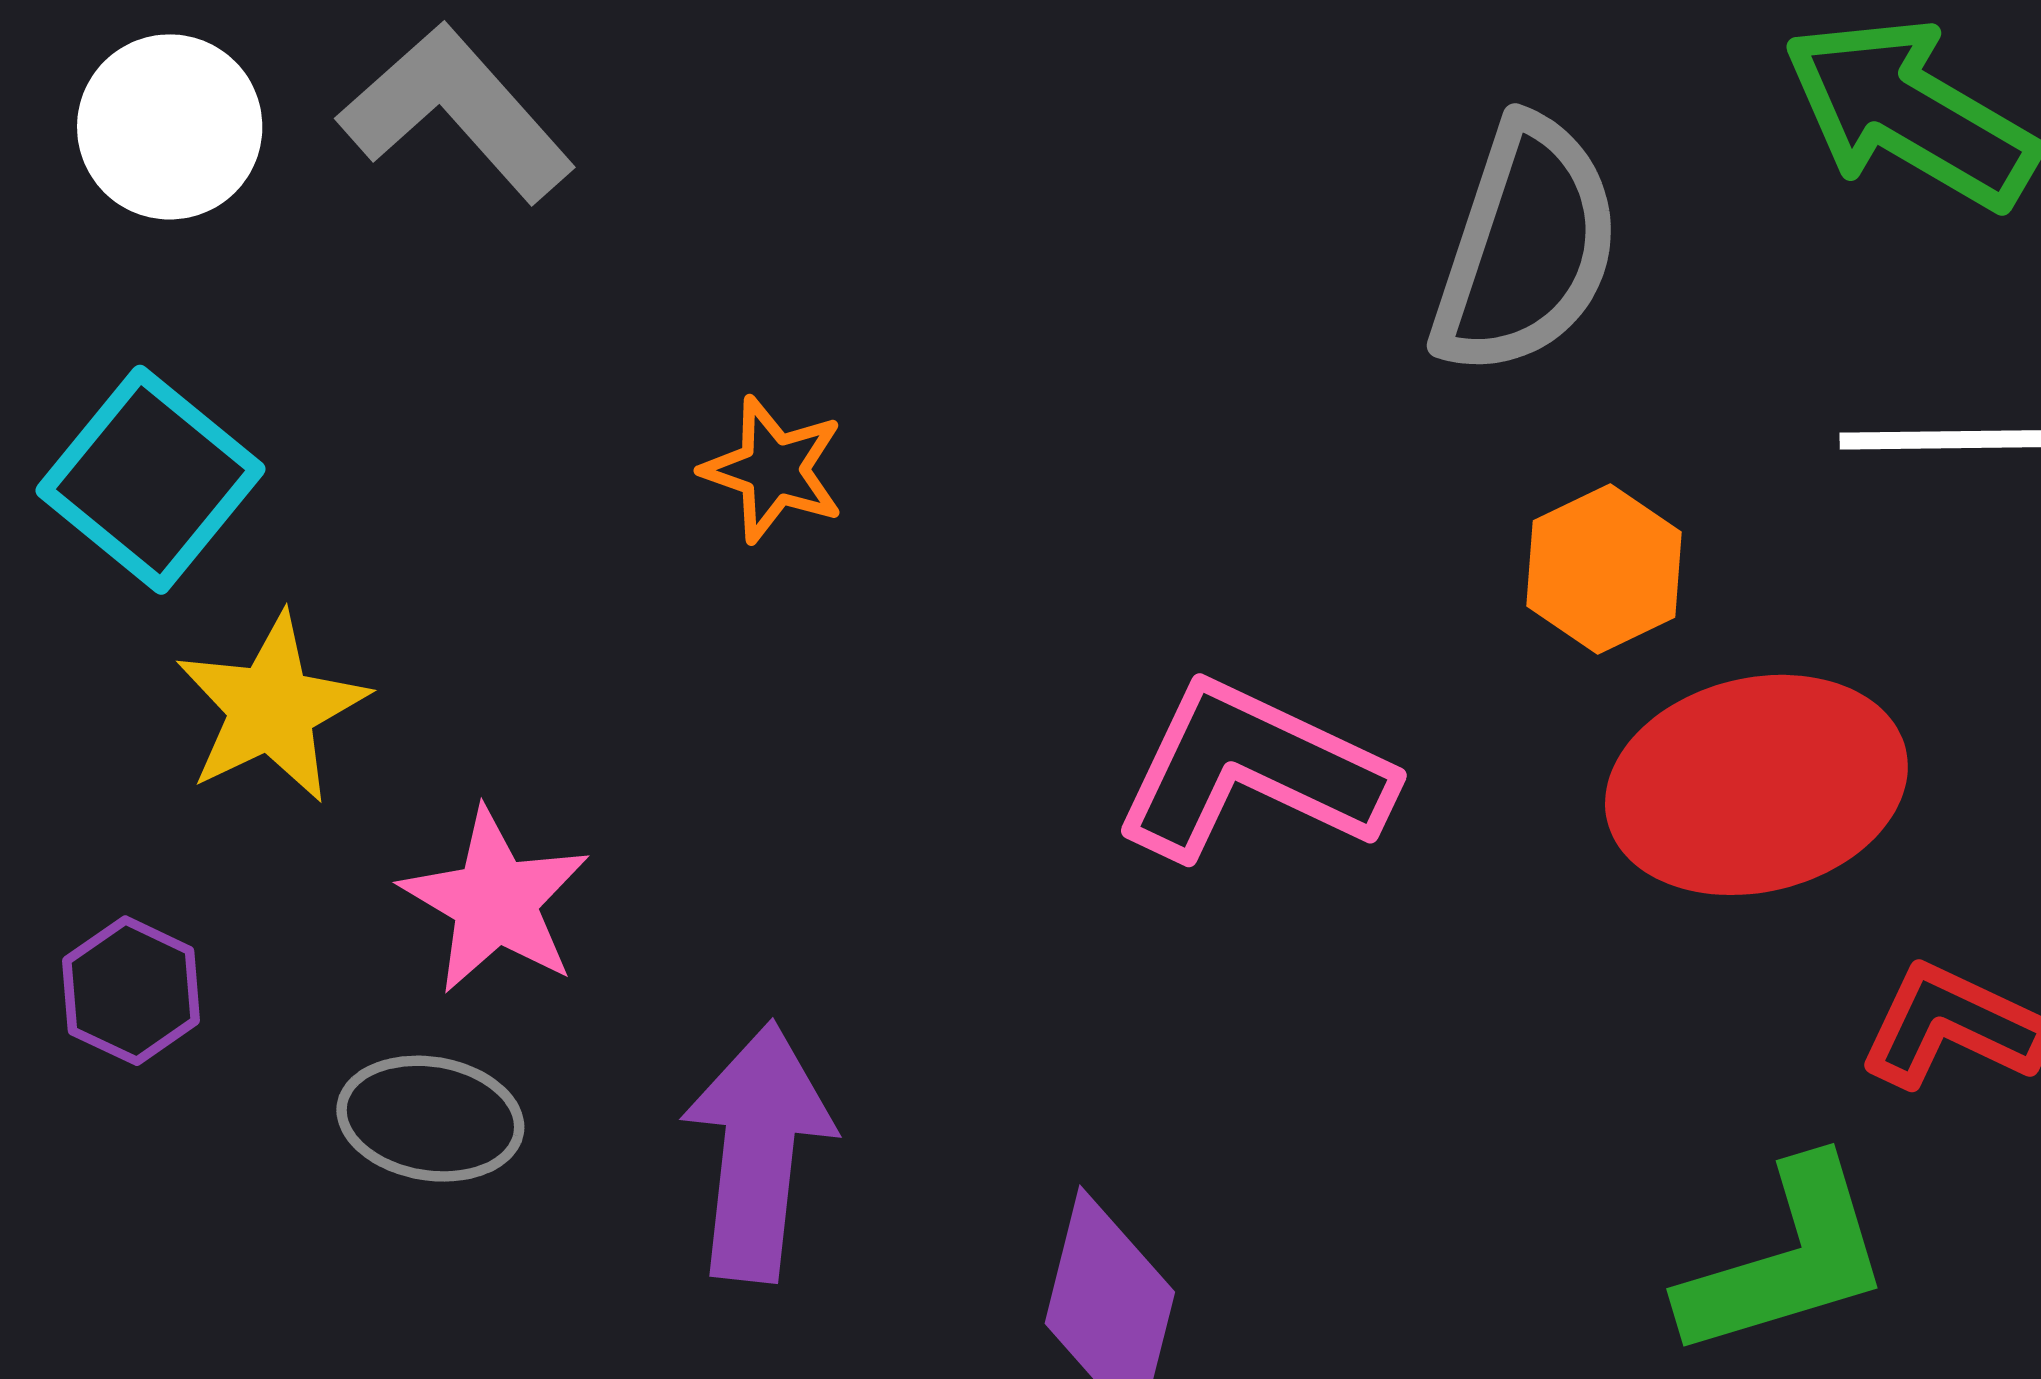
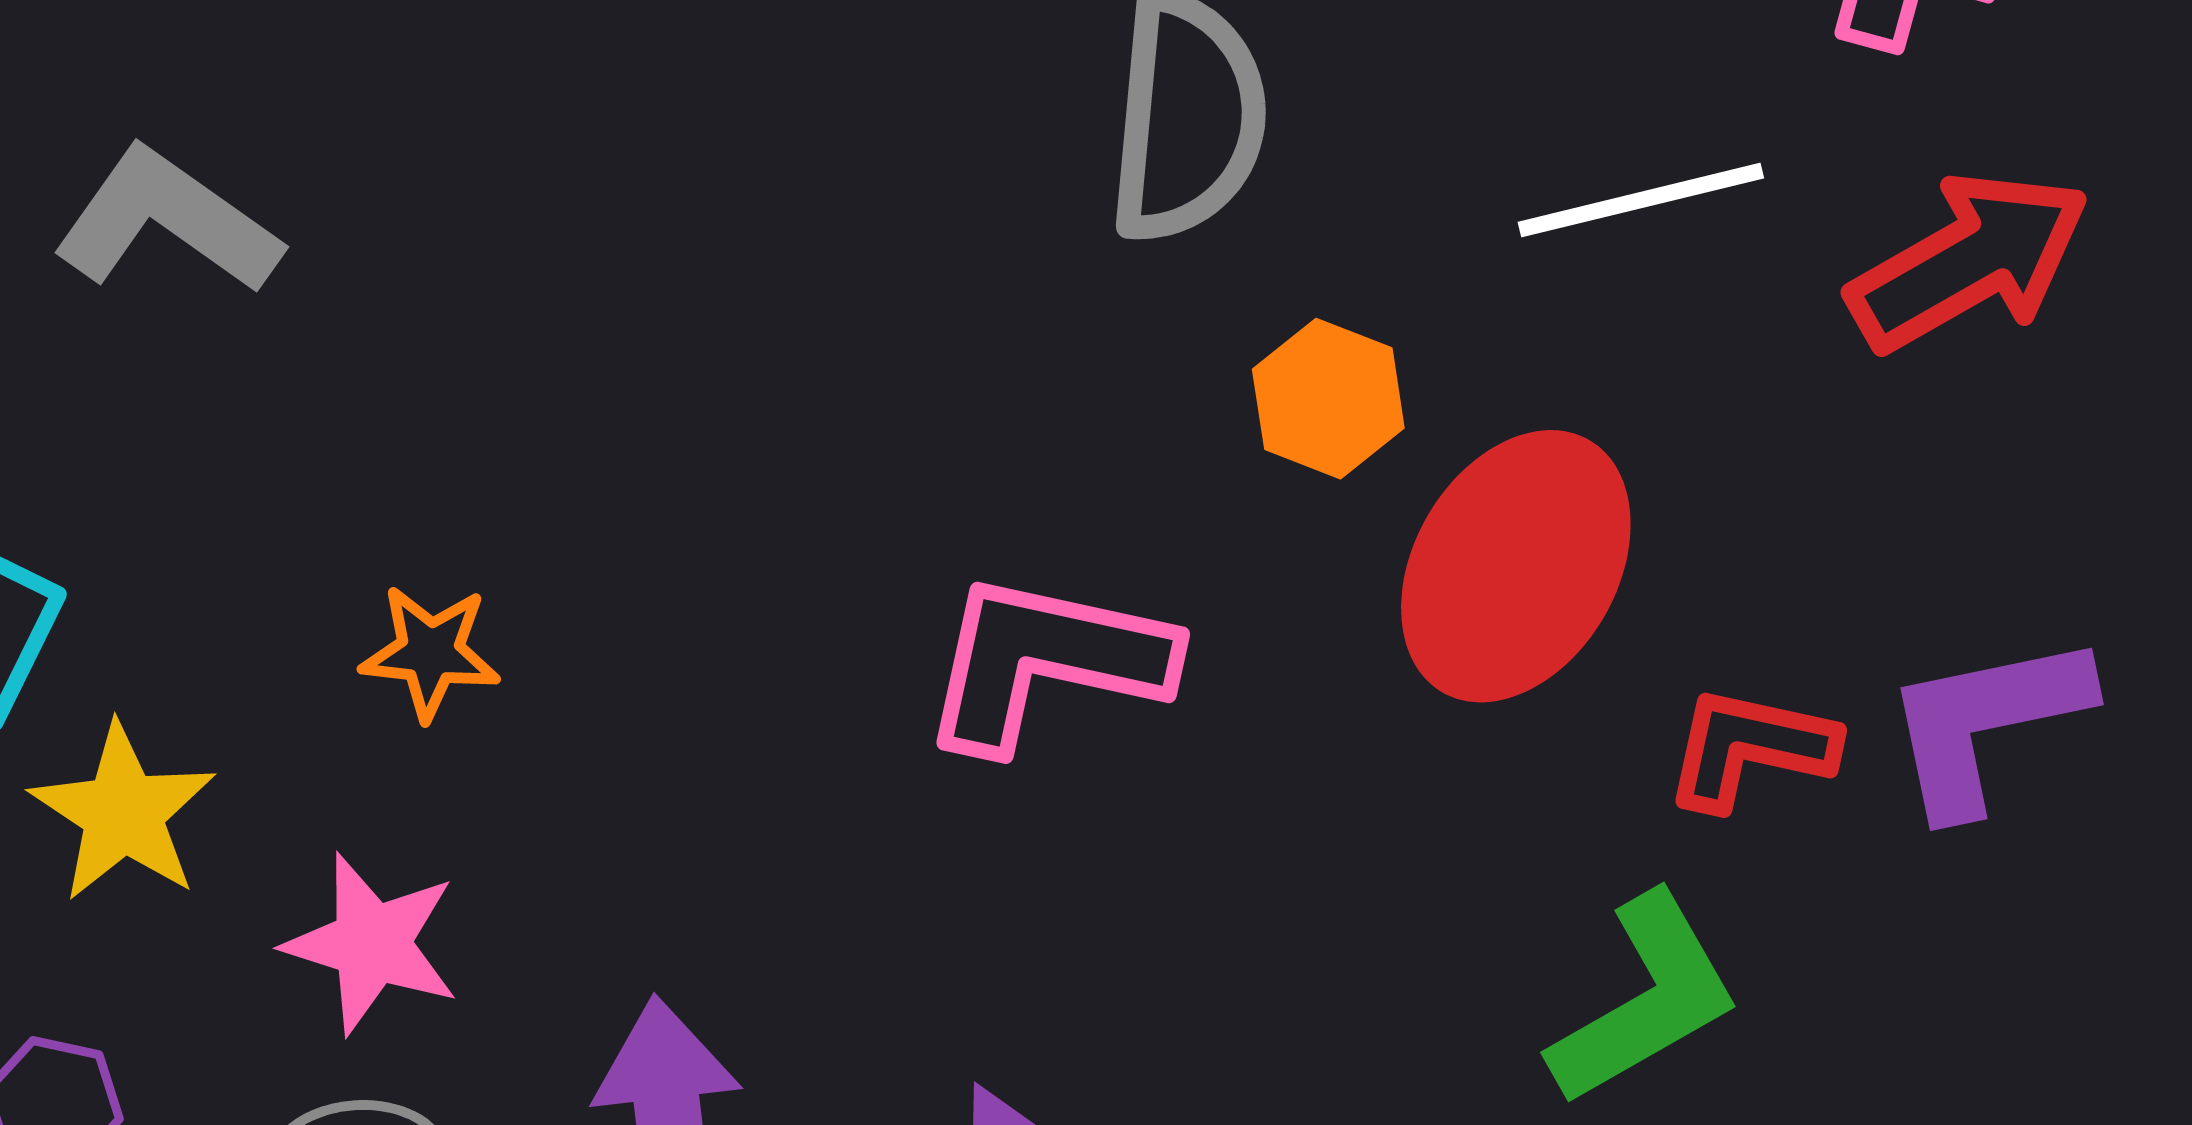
orange star: (773, 470) -> (430, 652), moved
red ellipse: (1756, 785) -> (1516, 566), turned -33

